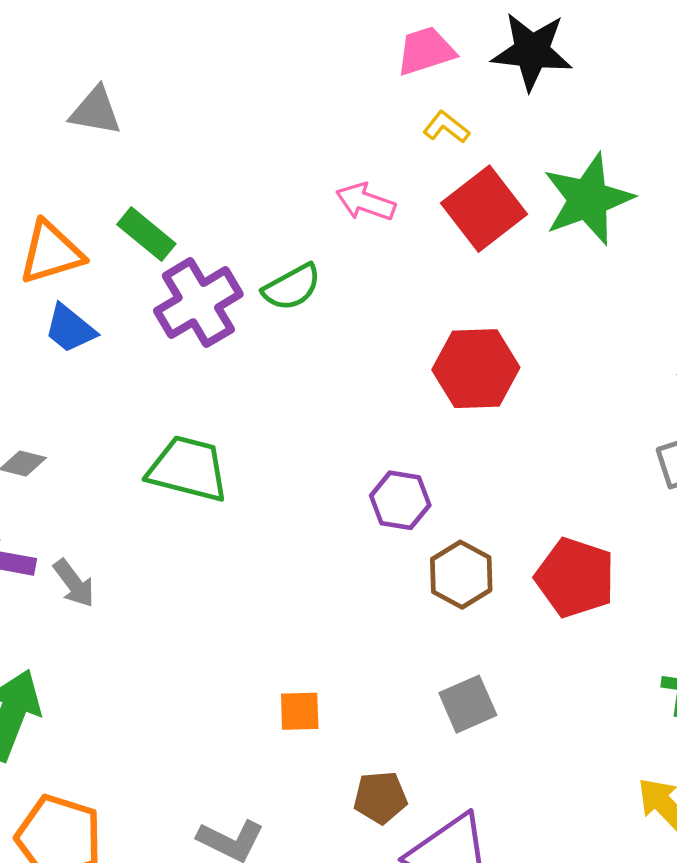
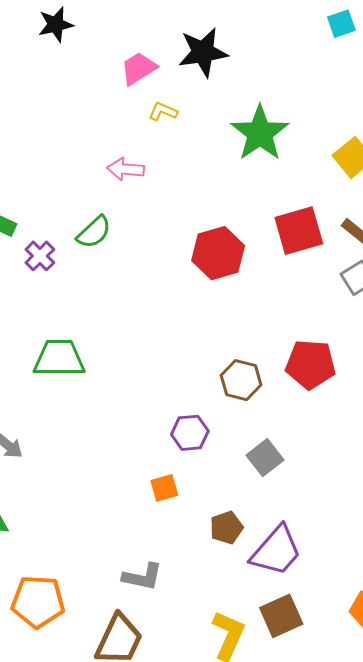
red square: (484, 209) -> (299, 231), moved, turned 36
purple cross: (198, 303) -> (40, 256), size x0.6
purple hexagon: (400, 500) -> (190, 433), moved

